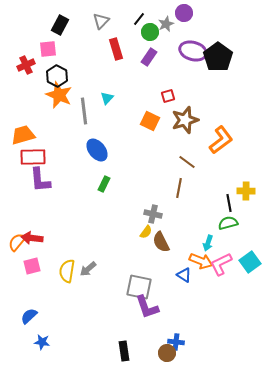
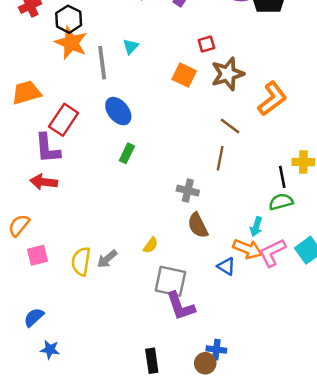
red rectangle: (33, 157) -> (64, 120), moved, turned -55
yellow semicircle: (146, 232) -> (151, 245), moved
red arrow: (32, 238) -> (44, 182), moved

